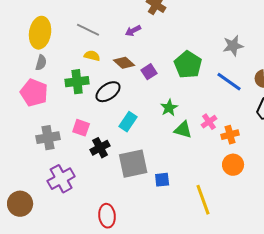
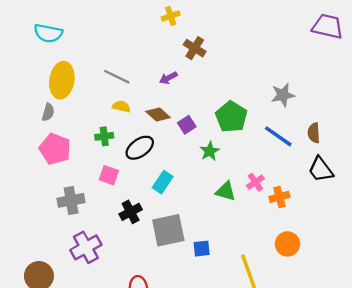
gray semicircle: (41, 63) -> (48, 112), moved
green cross: (77, 82) -> (104, 136), size x0.7
green star: (169, 108) -> (210, 151), moved
pink square: (81, 128) -> (109, 175), moved
orange circle: (233, 165) -> (287, 244), moved

